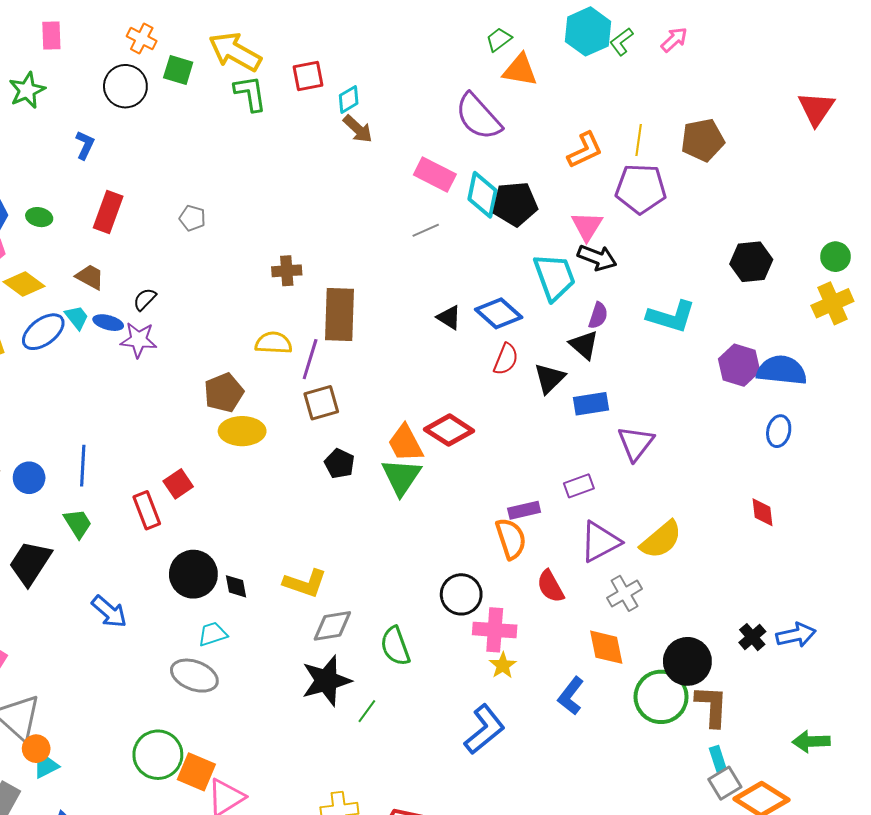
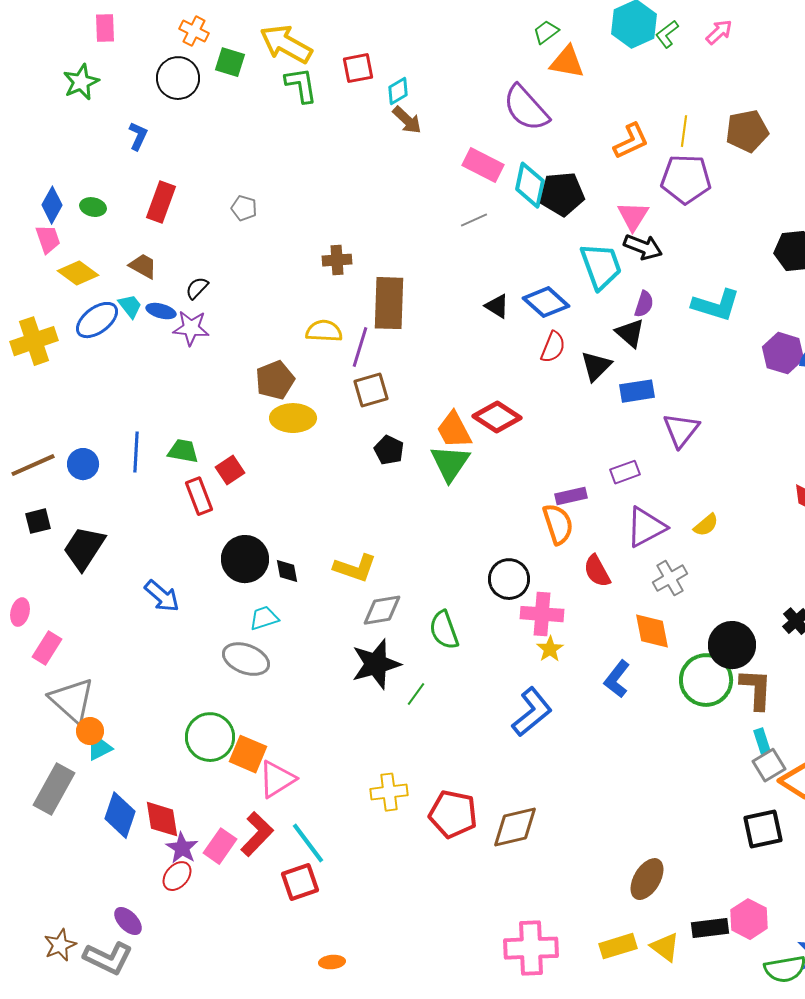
green trapezoid: (78, 523) -> (183, 451), moved, turned -48
yellow semicircle: (661, 540) -> (706, 525), size x0.6

